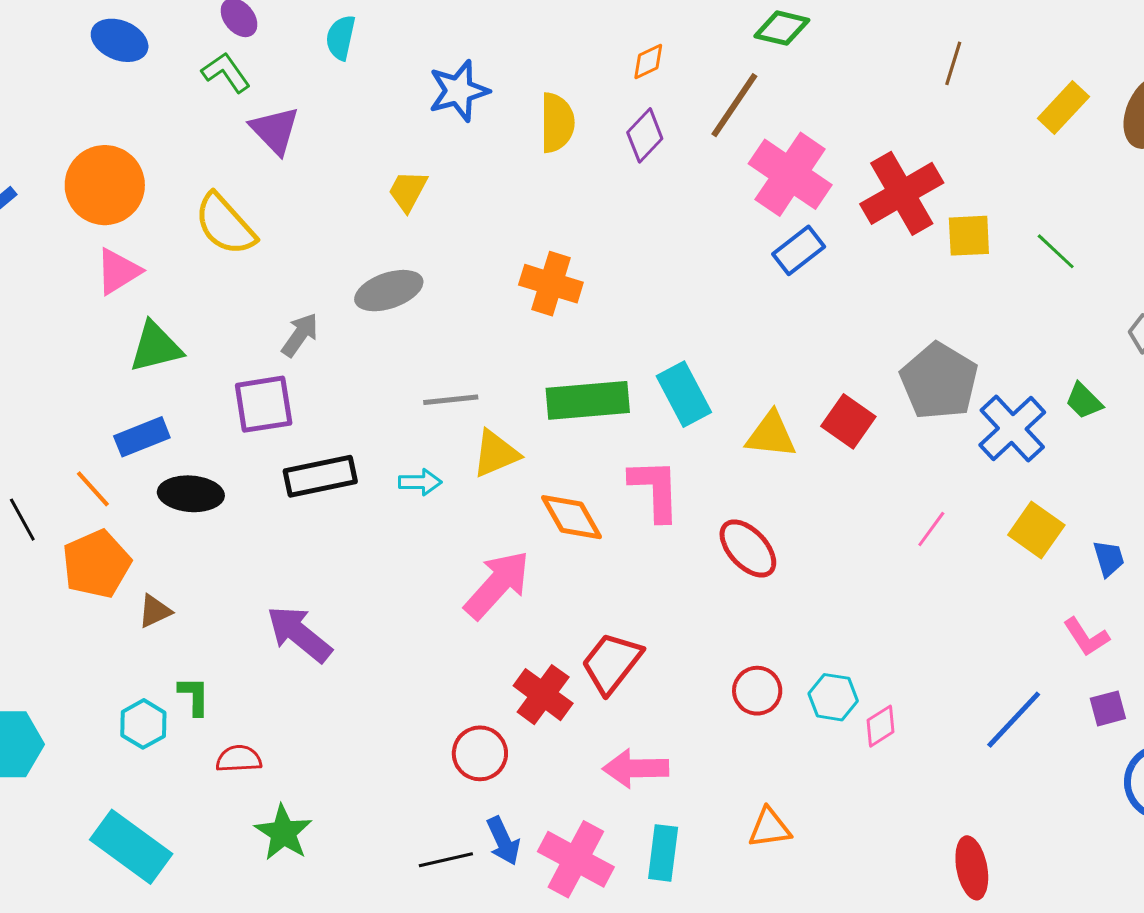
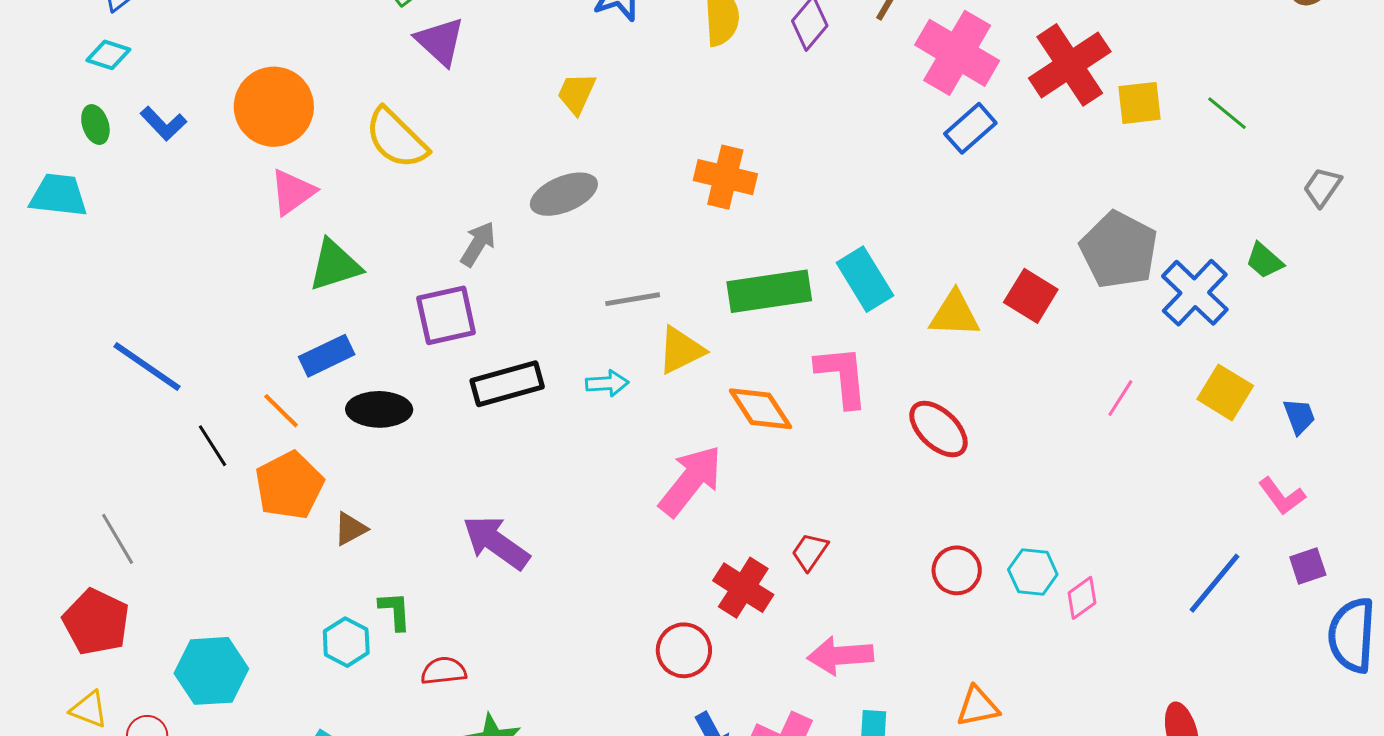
red trapezoid: (612, 663) -> (810, 552), size x0.6

